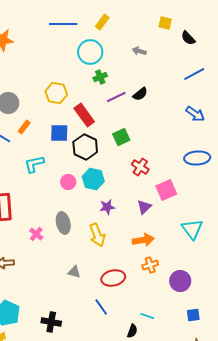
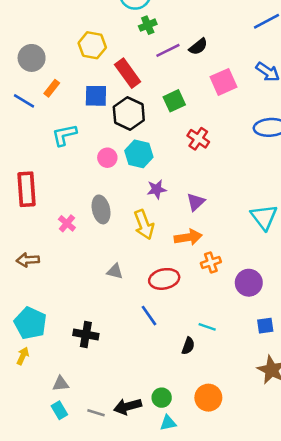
pink square: (166, 190) -> (224, 82), moved
purple triangle: (144, 207) -> (196, 202), moved
orange arrow: (143, 240) -> (188, 237), moved

